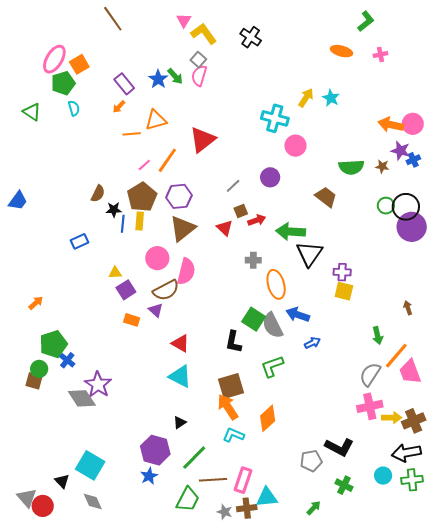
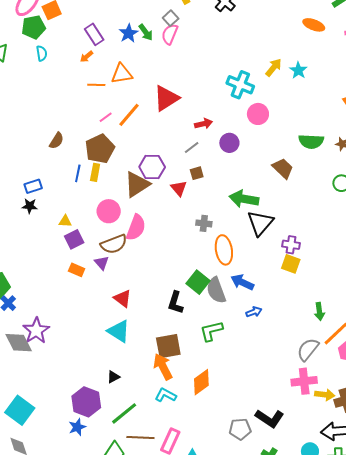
purple hexagon: (179, 196) -> (152, 167), moved
black star: (114, 210) -> (30, 206), moved
red arrow: (257, 220) -> (203, 124), moved

